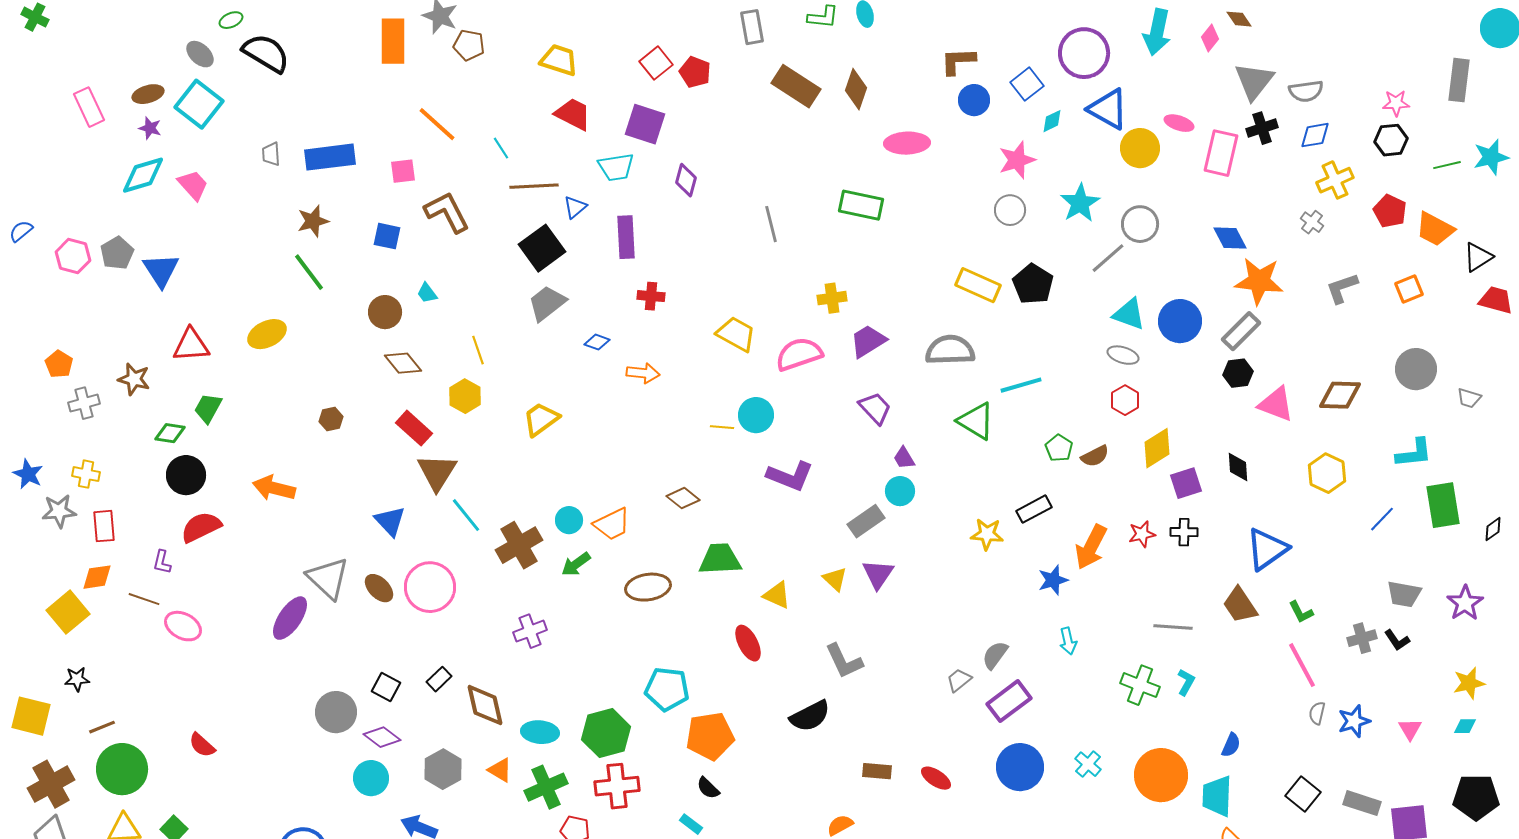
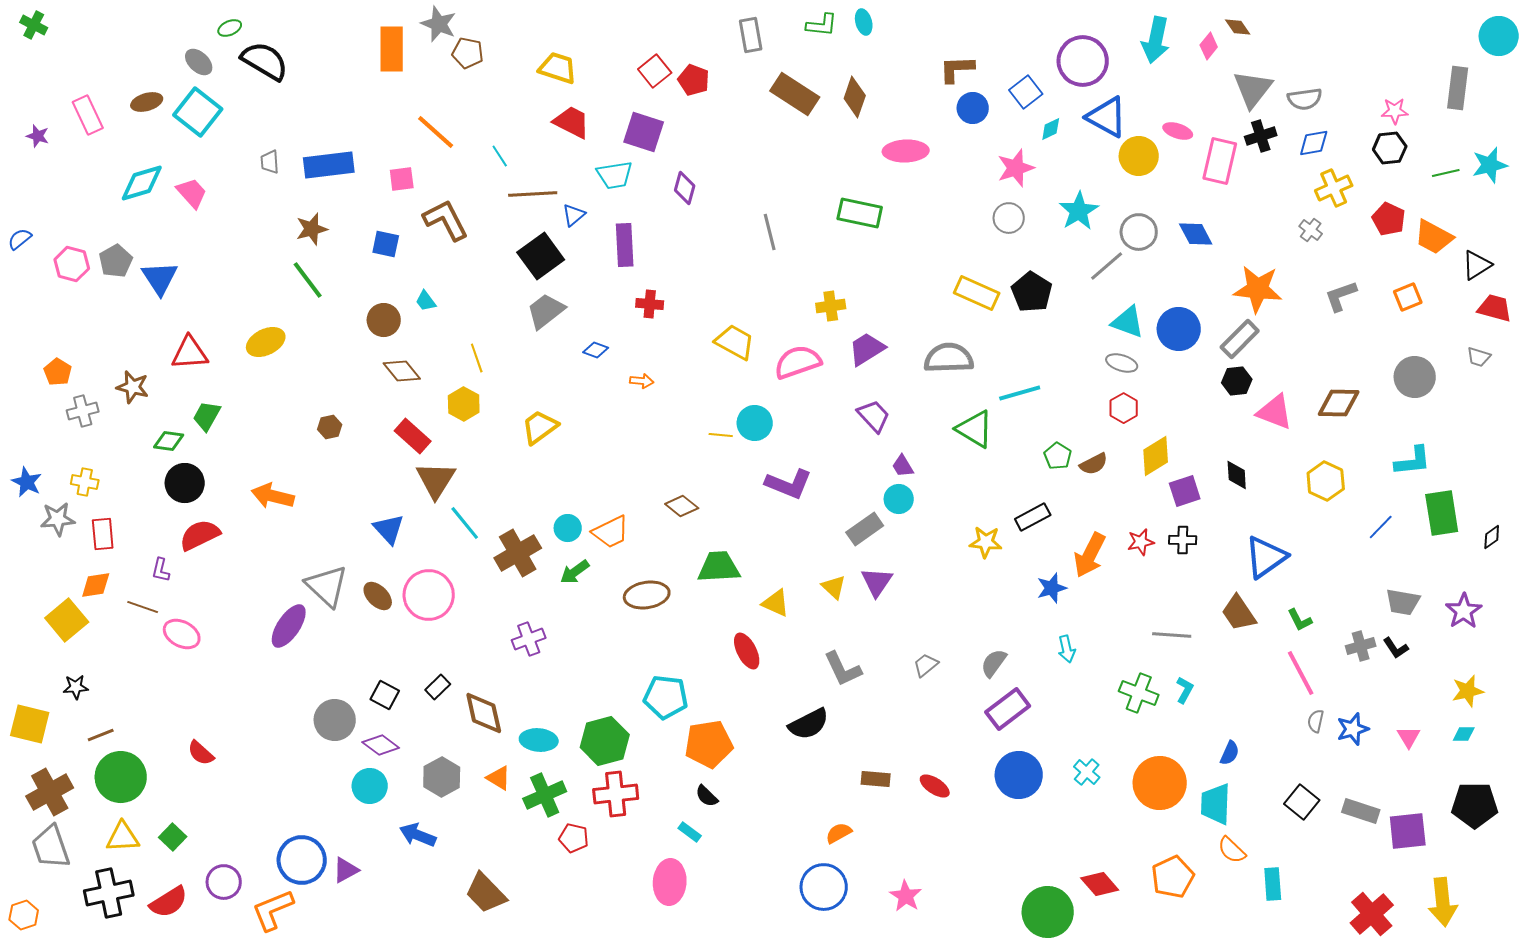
purple star: (150, 128) -> (38, 136), moved
blue diamond: (1230, 238) -> (1196, 234), moved
orange arrow: (643, 373) -> (642, 381), size x0.7
gray trapezoid: (1469, 398) -> (1479, 357), moved
gray trapezoid: (959, 680) -> (926, 665), moved

